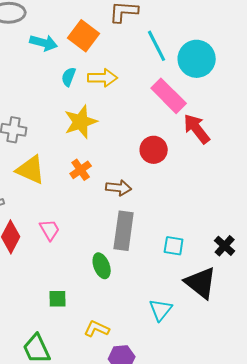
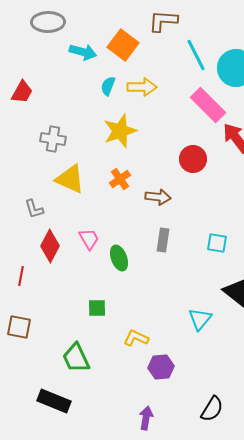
gray rectangle: (124, 231) -> (163, 240), size x0.6
cyan square: (174, 246) -> (217, 243), moved
green ellipse: (102, 266) -> (119, 258), moved

